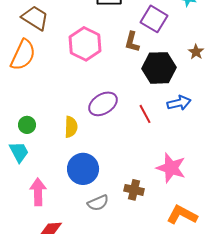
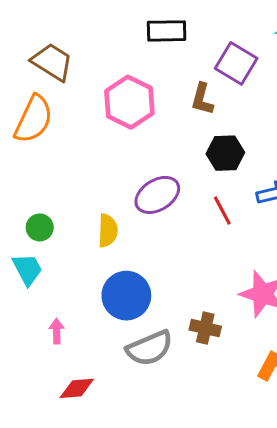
black hexagon: (159, 68) -> (225, 153), moved, size x0.7
pink arrow: (38, 192) -> (57, 331), size x0.6
gray semicircle: (98, 203) -> (150, 348), size x1.4

